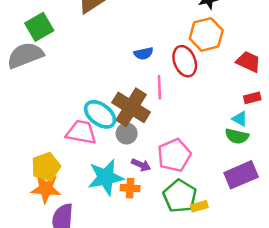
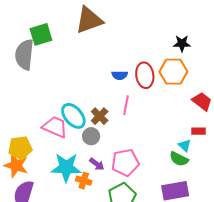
gray semicircle: (25, 55) -> (24, 55), turned -76
red ellipse: (185, 61) -> (145, 75), moved
brown cross: (131, 107) -> (100, 116), size x0.6

